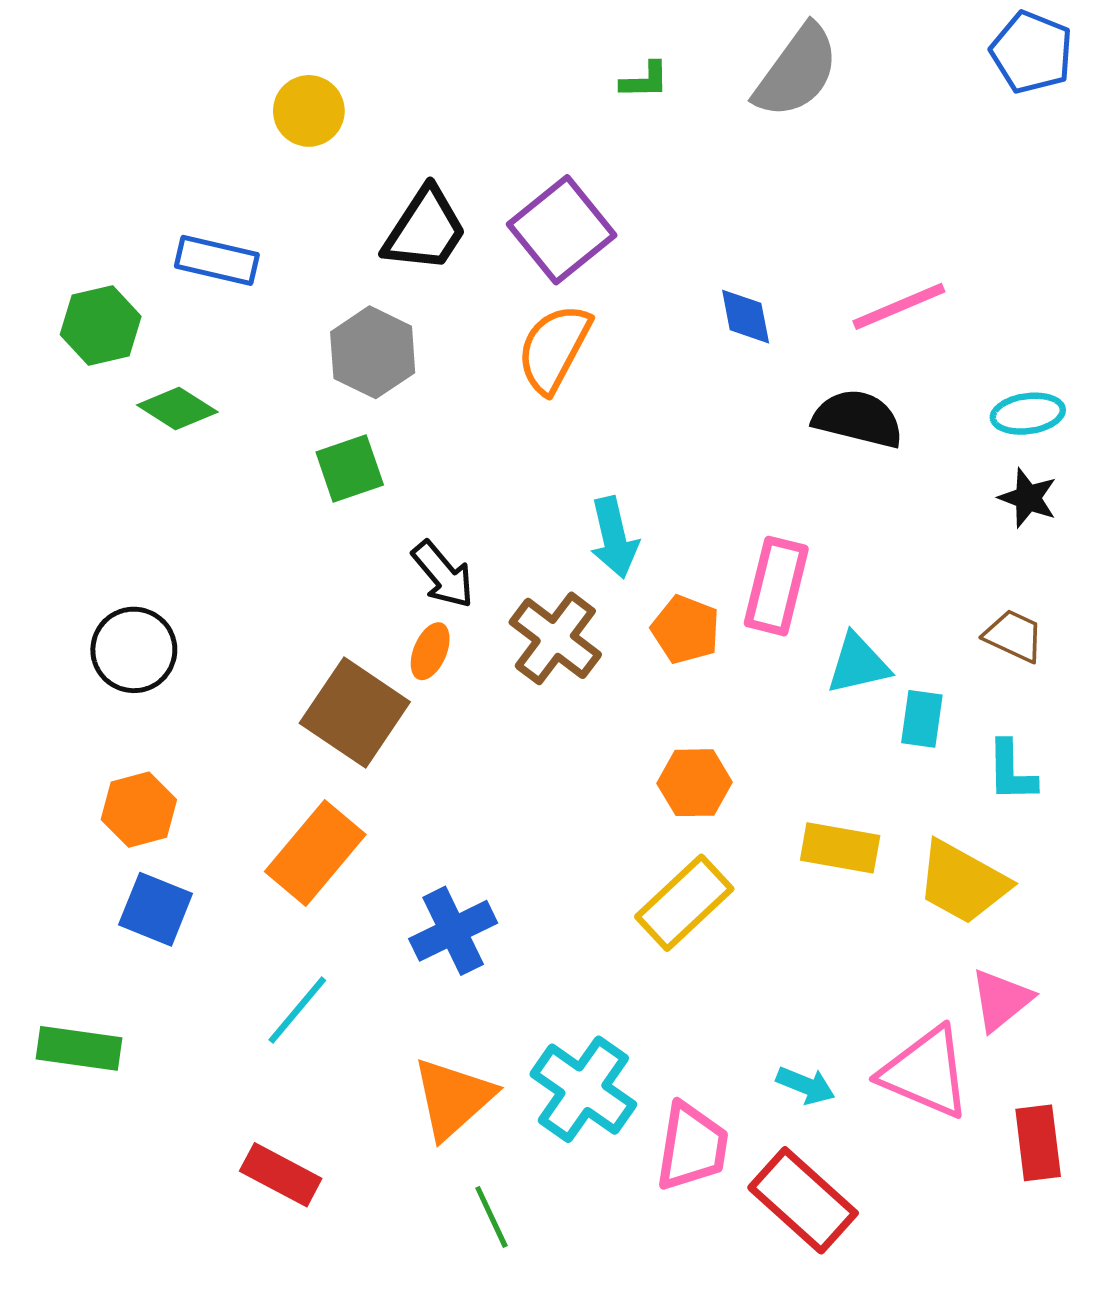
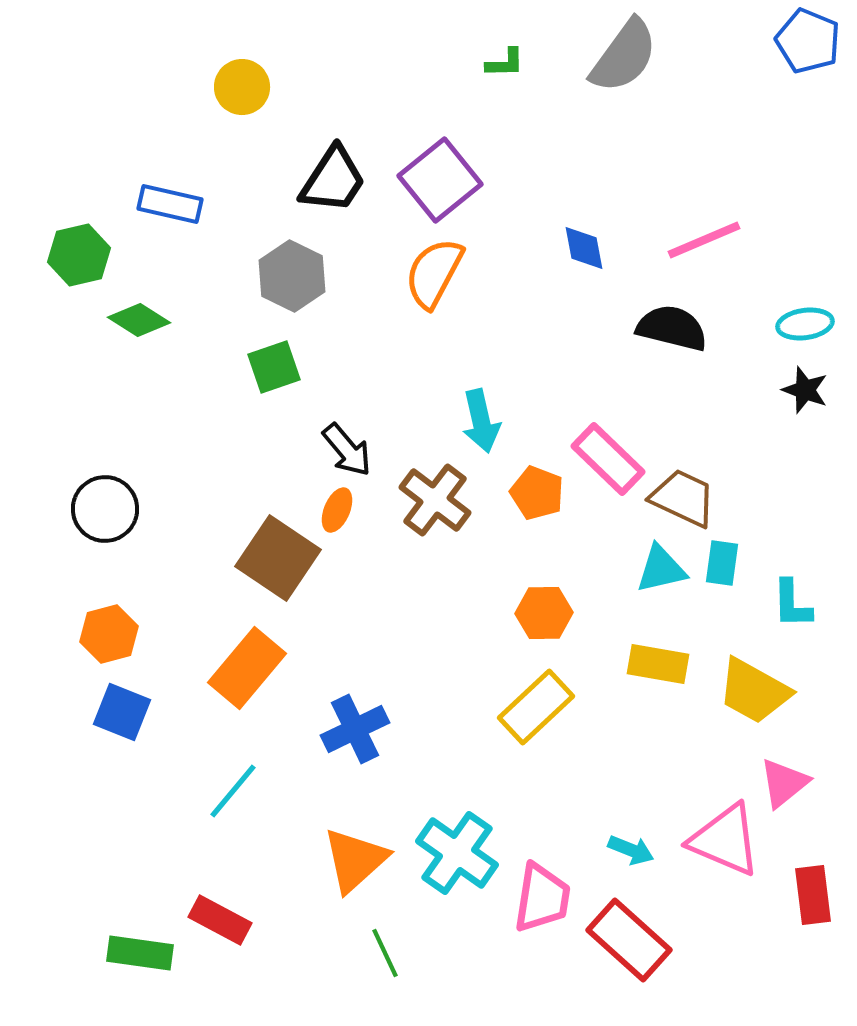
pink rectangle: (776, 586) -> (608, 459), turned -60
brown trapezoid: (1014, 636) -> (683, 498), moved, size x1.4
cyan triangle: (858, 664) -> (661, 569), moved
green rectangle: (79, 1048) -> (140, 953), moved

